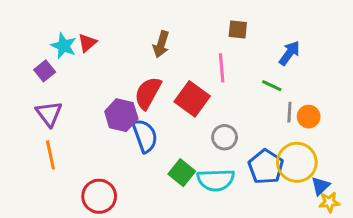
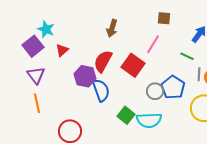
red triangle: (87, 43) -> (62, 50), moved
pink line: (222, 68) -> (153, 44), turned 36
purple square: (45, 71) -> (33, 46), size x1.5
blue pentagon: (266, 167) -> (173, 87), moved

